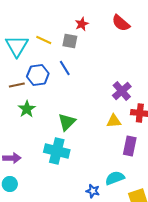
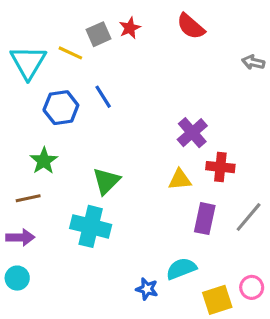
gray square: (70, 41) -> (98, 34), moved, turned -35
brown line: (17, 85) -> (28, 198), moved

